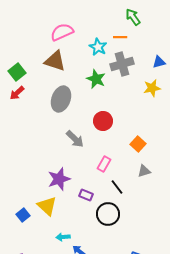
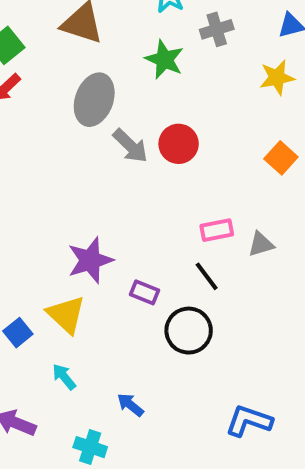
gray cross: (122, 64) -> (217, 29), size x0.7
gray arrow: (75, 139) -> (130, 146), moved
orange square: (138, 144) -> (281, 158), moved
pink rectangle: (104, 164) -> (217, 230), moved, turned 49
cyan arrow: (63, 237) -> (64, 377), moved, turned 56

